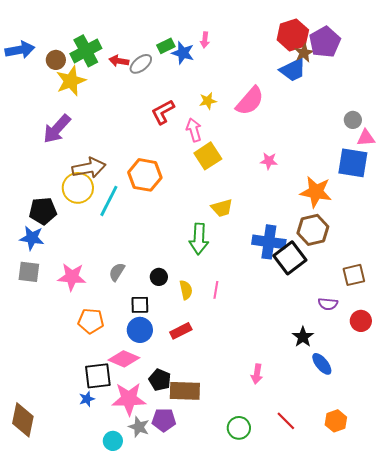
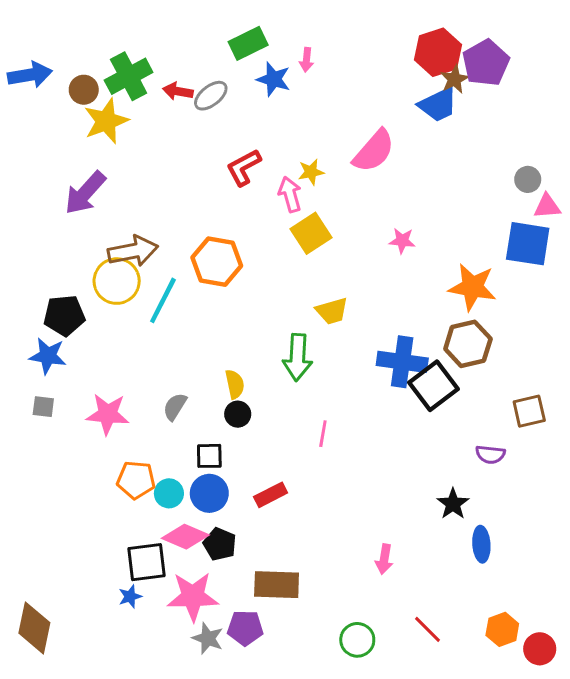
green rectangle: (166, 46) -> (248, 43), moved, size x1.4
yellow star: (208, 101) -> (311, 172), moved
gray square: (29, 272) -> (43, 407), size x0.7
yellow semicircle: (186, 290) -> (235, 384), moved
red circle: (361, 321) -> (540, 649), moved
blue ellipse: (322, 364) -> (481, 544), turned 35
black pentagon: (160, 380) -> (220, 544), moved
cyan circle: (113, 441) -> (169, 493), moved

